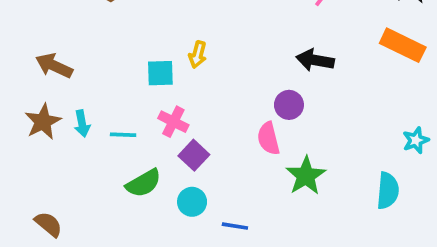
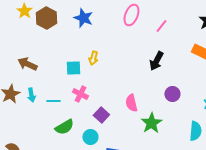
black arrow: (315, 60) -> (156, 61), turned -72
brown arrow: (54, 66) -> (27, 64), moved
purple circle: (289, 105) -> (172, 94), moved
purple square: (194, 155) -> (101, 115), moved

